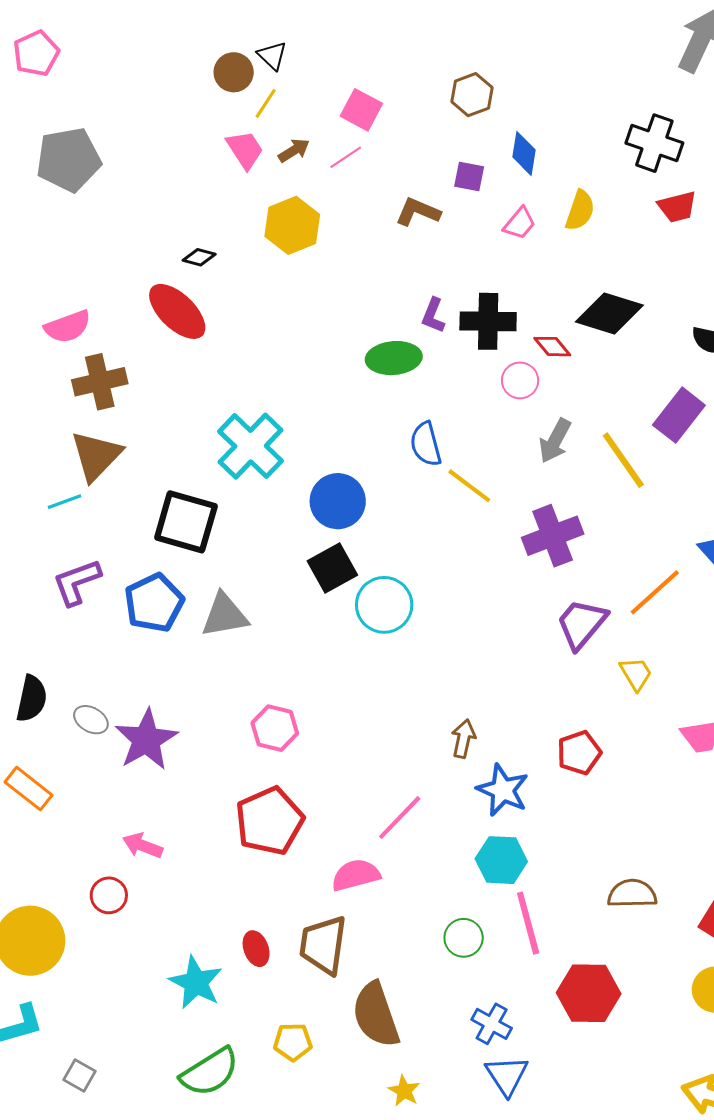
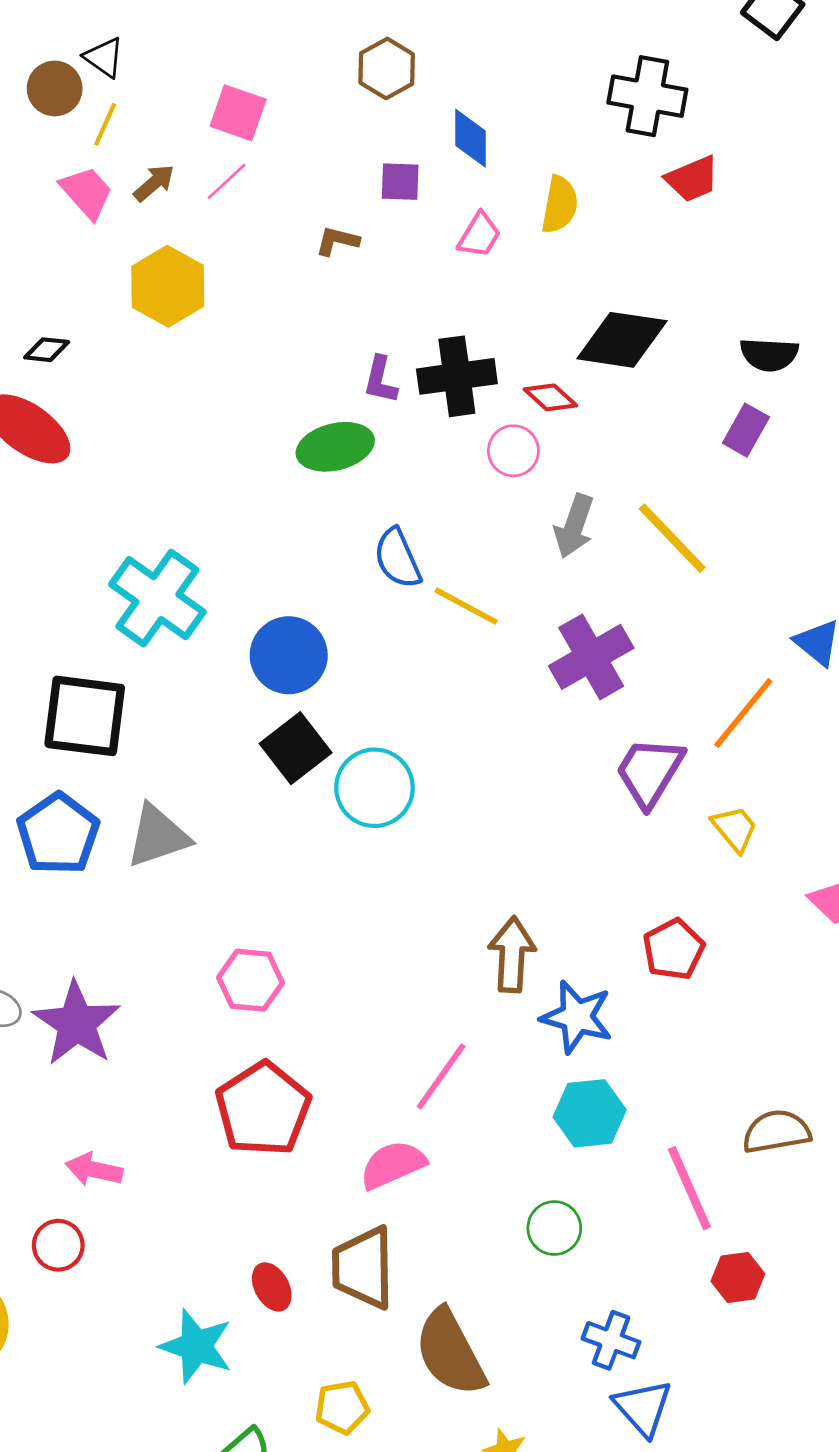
brown L-shape: (418, 212) -> (337, 241), size x0.7
purple rectangle: (679, 415) -> (746, 430), moved, size x0.7
brown arrow: (463, 739) -> (512, 955), size x1.4
pink line: (528, 923) -> (689, 1188), moved
red hexagon: (589, 993) -> (738, 1278), size x0.6

